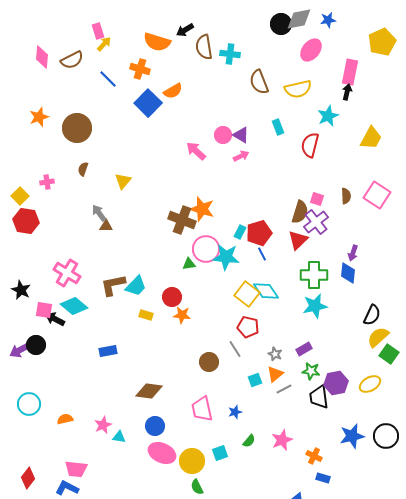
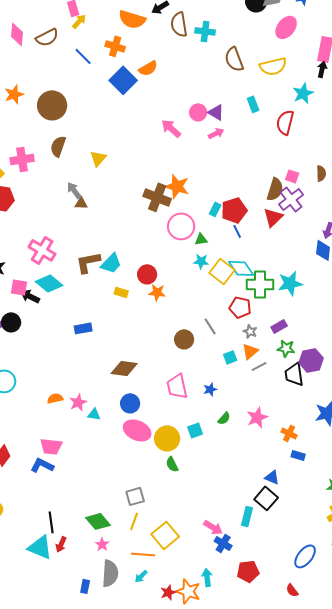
brown semicircle: (83, 169) -> (58, 146), size x1.5
pink cross: (47, 182) -> (22, 159), size x1.6
cyan star: (226, 257) -> (201, 261), moved, size x0.6
green triangle: (189, 264) -> (201, 239), moved
green cross: (314, 275) -> (260, 284), moved
red pentagon: (248, 327) -> (240, 307), moved
orange semicircle: (65, 419) -> (55, 398), moved

